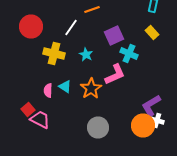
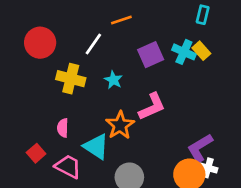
cyan cross: (129, 54) -> (184, 52), moved
cyan triangle: (65, 86) -> (96, 147), moved, size x1.5
pink trapezoid: (40, 120) -> (68, 167), moved

